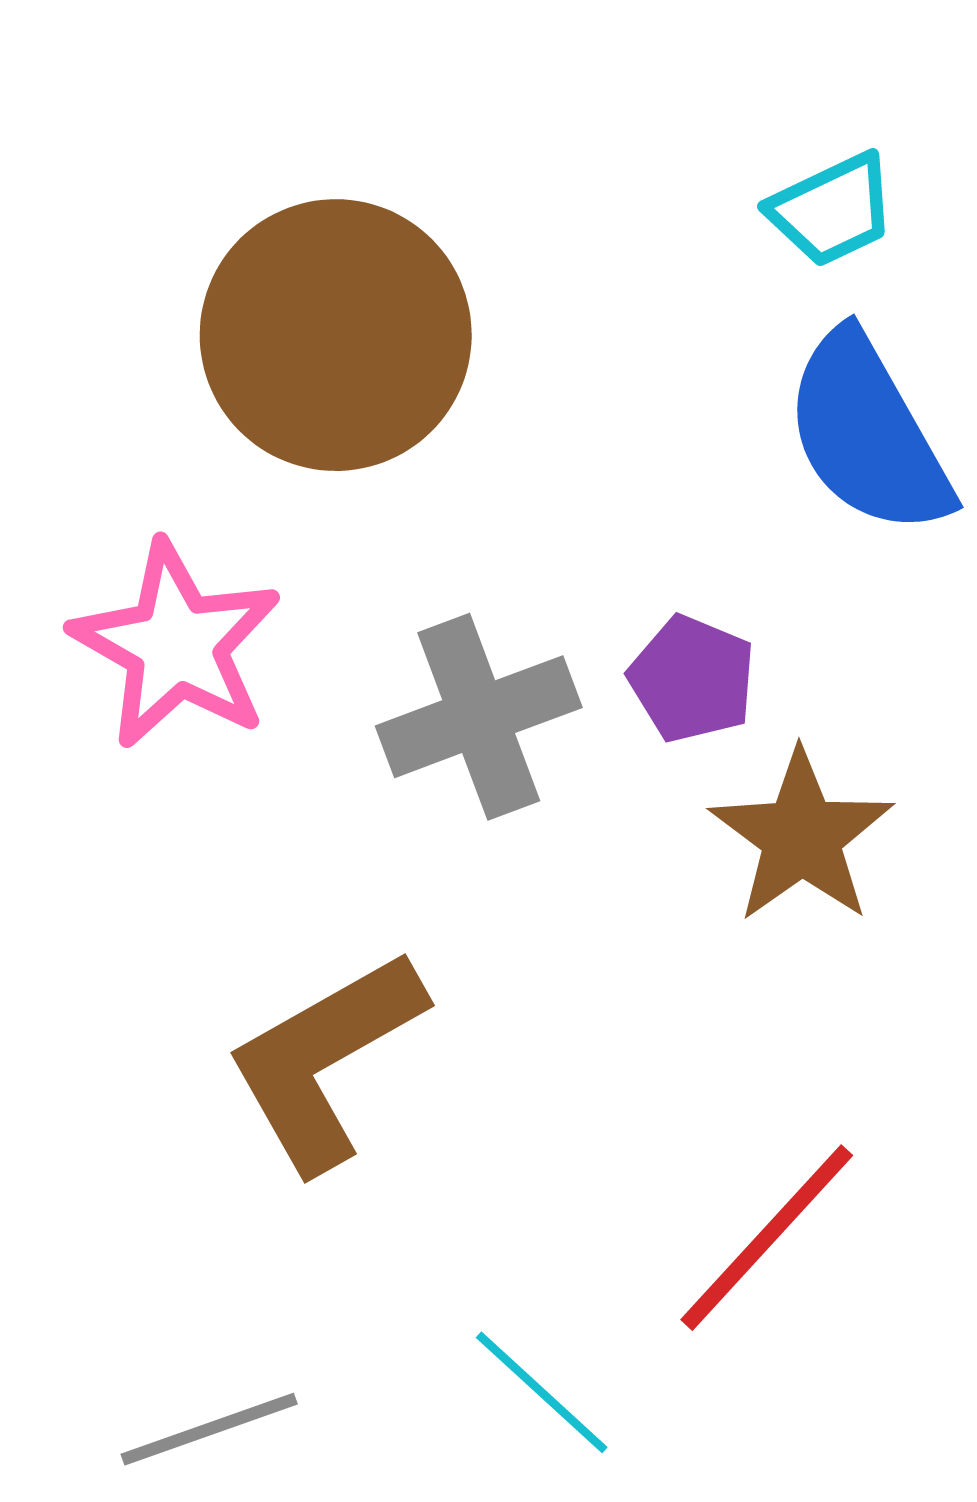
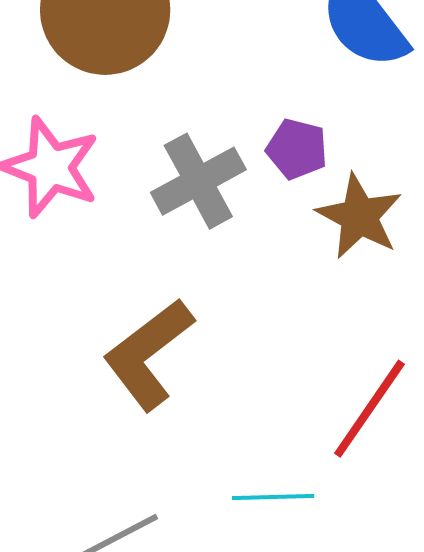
cyan line: (542, 1392) -> (273, 497), turned -36

